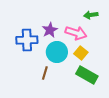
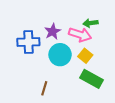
green arrow: (91, 15) -> (91, 23), moved
brown line: (45, 73) -> (44, 88), moved

